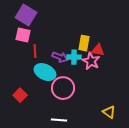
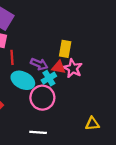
red triangle: (98, 50) -> (59, 67), moved
cyan cross: (74, 57) -> (49, 78), moved, turned -32
yellow triangle: (109, 112) -> (92, 124), turned -40

